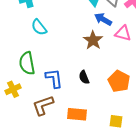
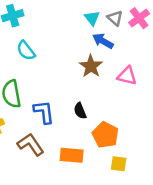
pink triangle: (123, 33) -> (127, 76), moved
orange pentagon: (119, 81) -> (105, 135), moved
brown L-shape: (43, 105) -> (31, 144), turned 75

